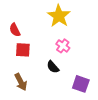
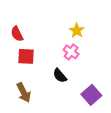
yellow star: (59, 16) -> (77, 30), moved, size x0.6
purple square: (81, 84) -> (91, 95), turned 30

